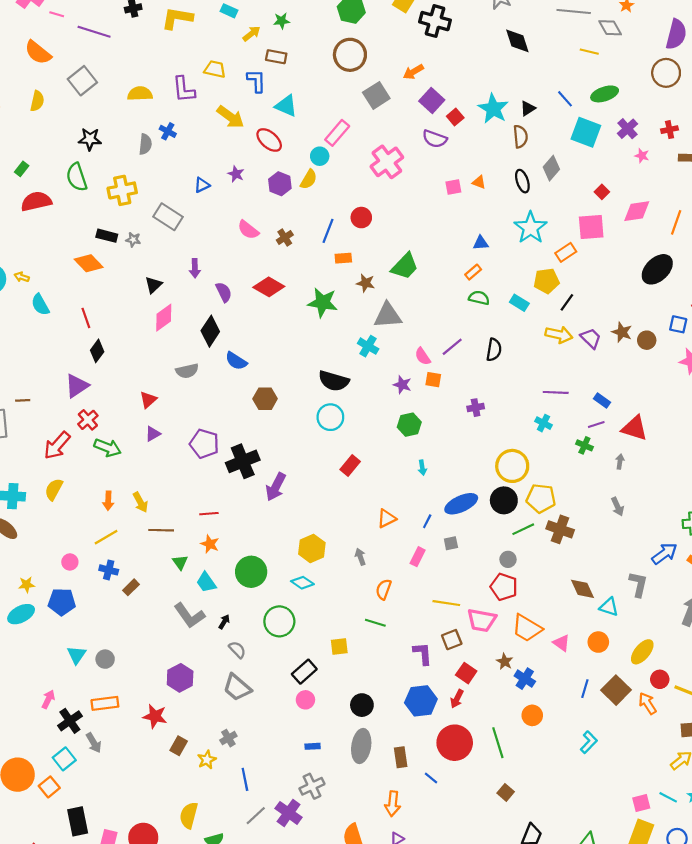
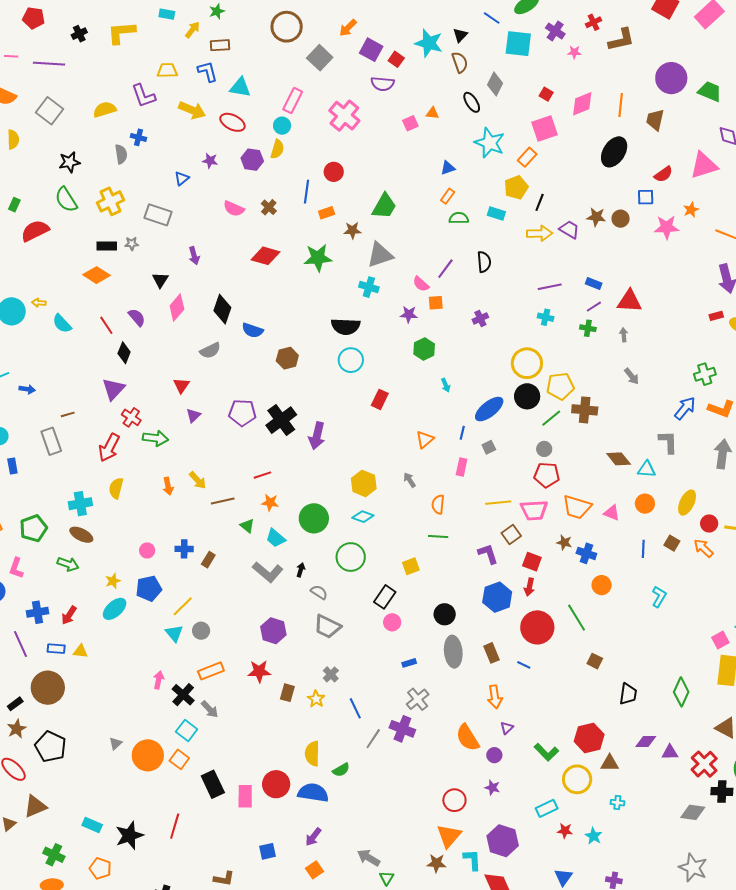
purple semicircle: (224, 292) -> (137, 317), moved
yellow line: (106, 537) -> (183, 606), moved
brown square: (616, 690) -> (672, 543), size x0.6

